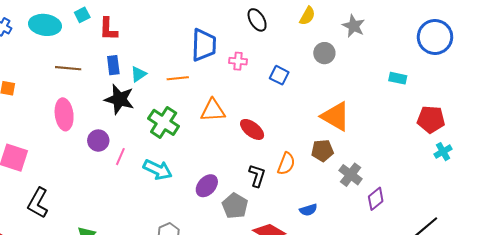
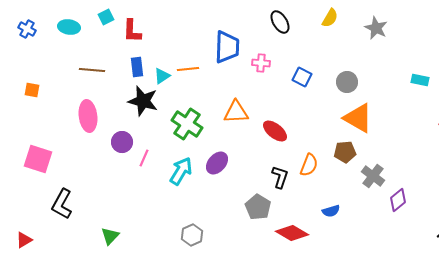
cyan ellipse: (45, 25) -> (69, 27), size x0.7
gray circle: (324, 53) -> (347, 82), moved
orange line: (178, 78) -> (188, 69), moved
cyan arrow: (158, 170) -> (181, 171), turned -84
purple ellipse: (207, 186) -> (217, 163), moved

